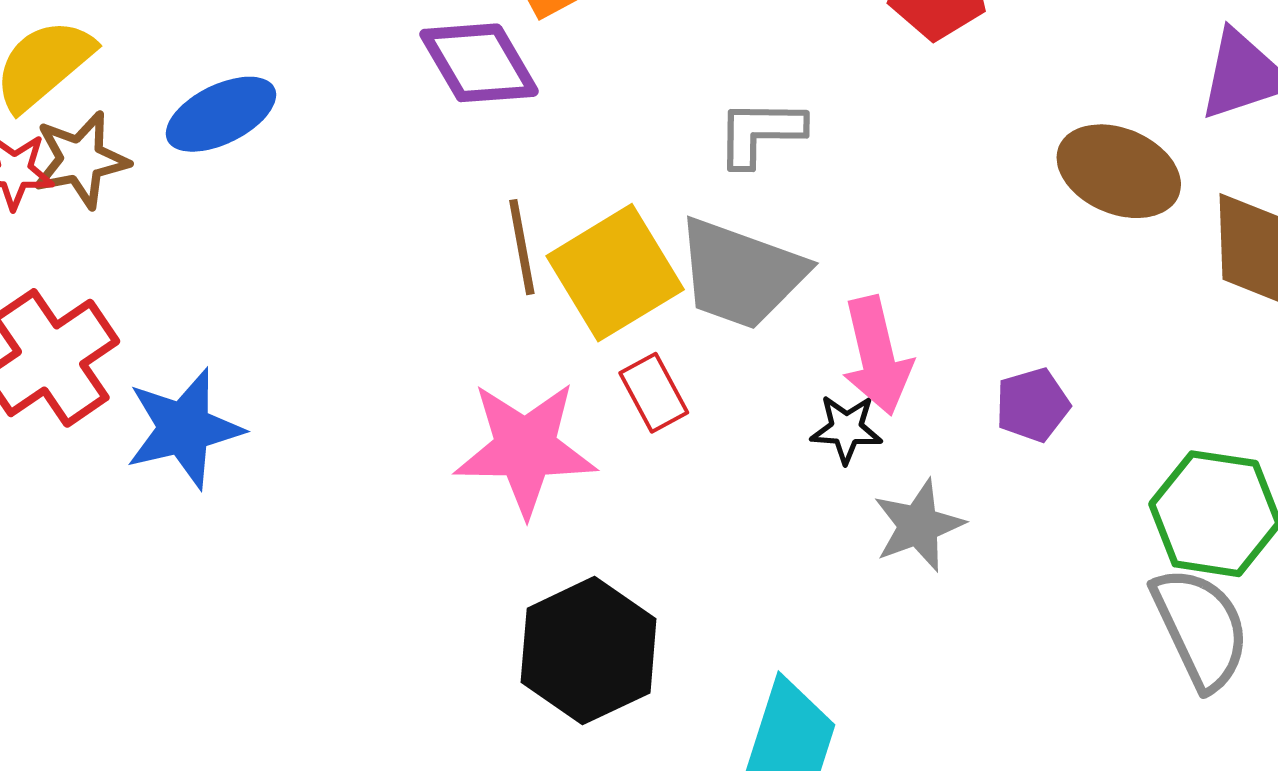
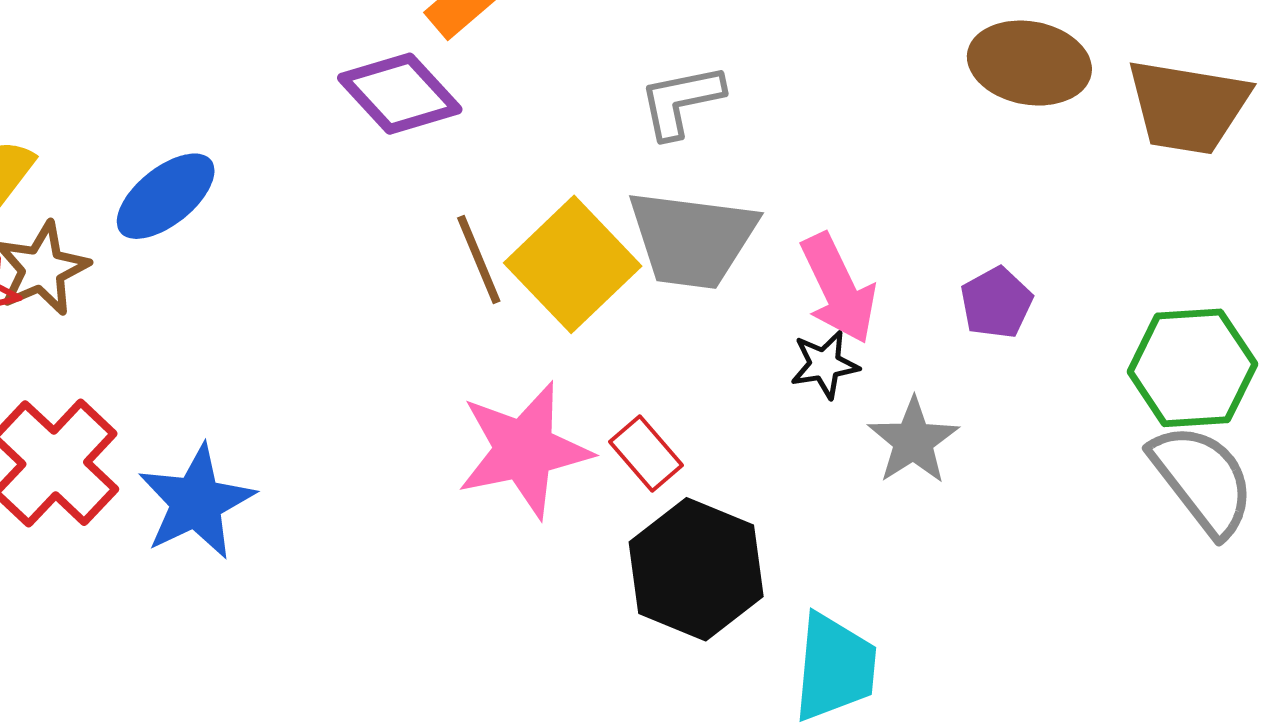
red rectangle: (654, 393) -> (646, 453), moved
black hexagon: (589, 651) -> (696, 569), moved

